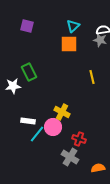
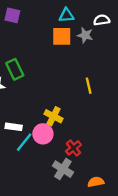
cyan triangle: (73, 26) -> (66, 15), turned 40
gray star: (100, 40) -> (85, 35), moved
yellow line: (92, 77) -> (89, 86), moved
red cross: (79, 139) -> (73, 148), turned 32

